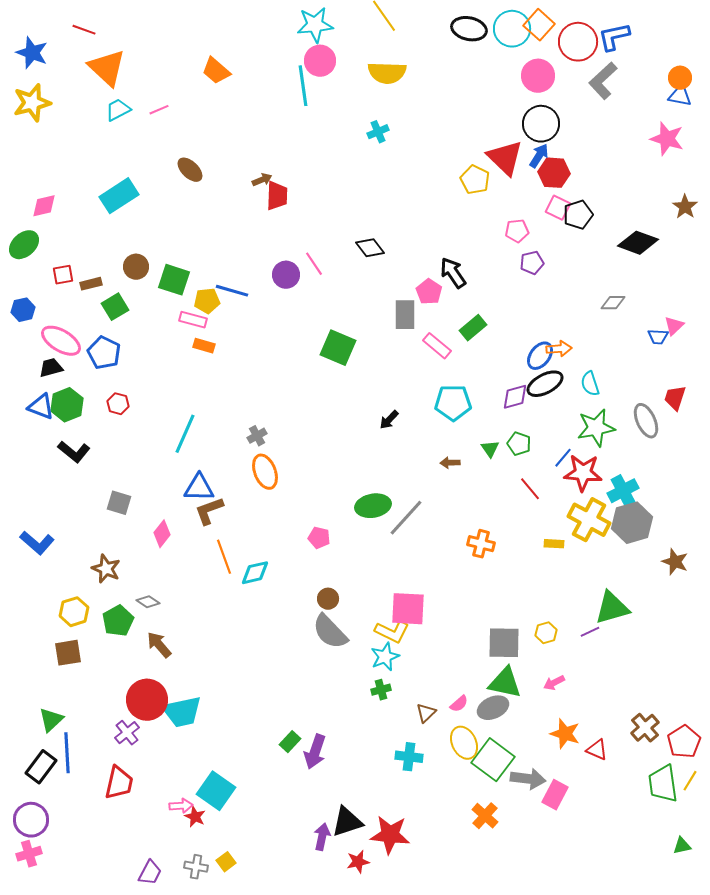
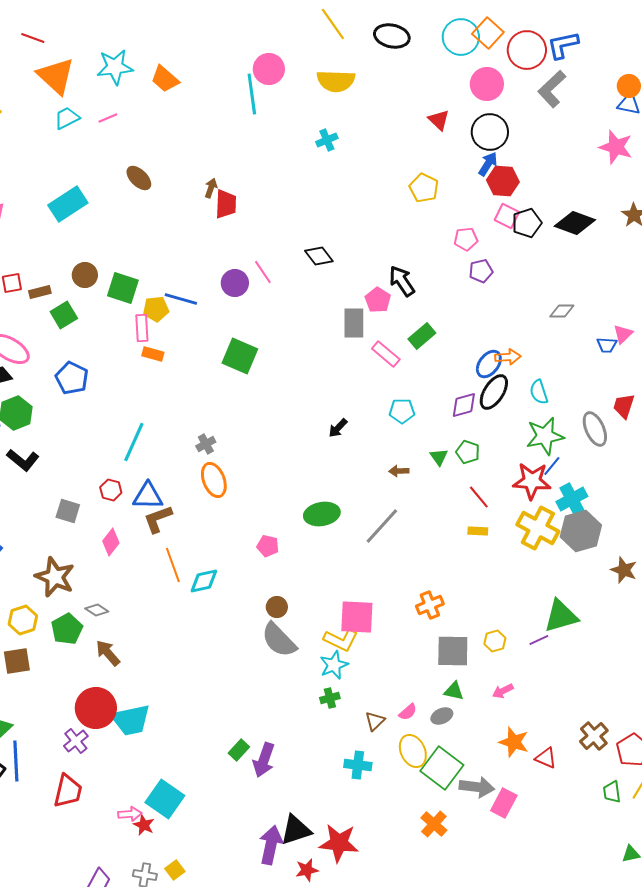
cyan star: (315, 25) -> (115, 67), moved
black ellipse: (469, 29) -> (392, 36), moved
red triangle: (505, 158) -> (439, 120), moved, size x0.6
brown arrow: (262, 180) -> (211, 188), turned -48
black diamond: (638, 243) -> (575, 223), moved
pink rectangle: (193, 320) -> (142, 328), turned 72
green square: (338, 348) -> (240, 356), moved
blue pentagon: (104, 353) -> (72, 378), moved
black ellipse: (545, 384) -> (494, 392), turned -30
cyan pentagon: (453, 403) -> (402, 411), size x0.7
red hexagon: (118, 404) -> (111, 490), moved
blue line: (563, 458) -> (552, 466), moved
gray line: (406, 518) -> (382, 526), moved
orange cross: (481, 544) -> (430, 605), moved, turned -36
yellow rectangle: (554, 544) -> (478, 531), moved
brown star: (106, 569) -> (55, 577), size x1.4
green triangle: (505, 683) -> (454, 691), size x0.6
gray ellipse: (493, 708) -> (442, 716), size x0.7
green trapezoid: (663, 784) -> (612, 792), size x0.6
purple arrow: (322, 837) -> (271, 845), size x1.4

